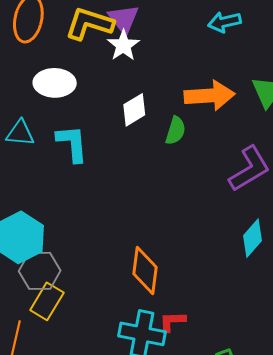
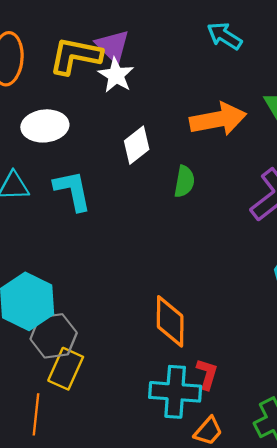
cyan arrow: (224, 22) -> (225, 36), turned 52
green semicircle: (176, 131) -> (184, 181), moved
red L-shape: (172, 322) -> (207, 374), turned 116

